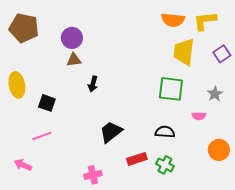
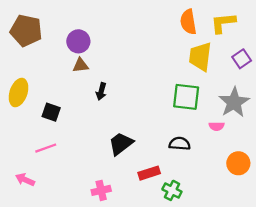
orange semicircle: (173, 20) -> (188, 22), turned 75
yellow ellipse: (17, 85) -> (19, 93), turned 30
gray star: (215, 94) -> (234, 102), size x1.8
green cross: (165, 165) -> (172, 190), moved

